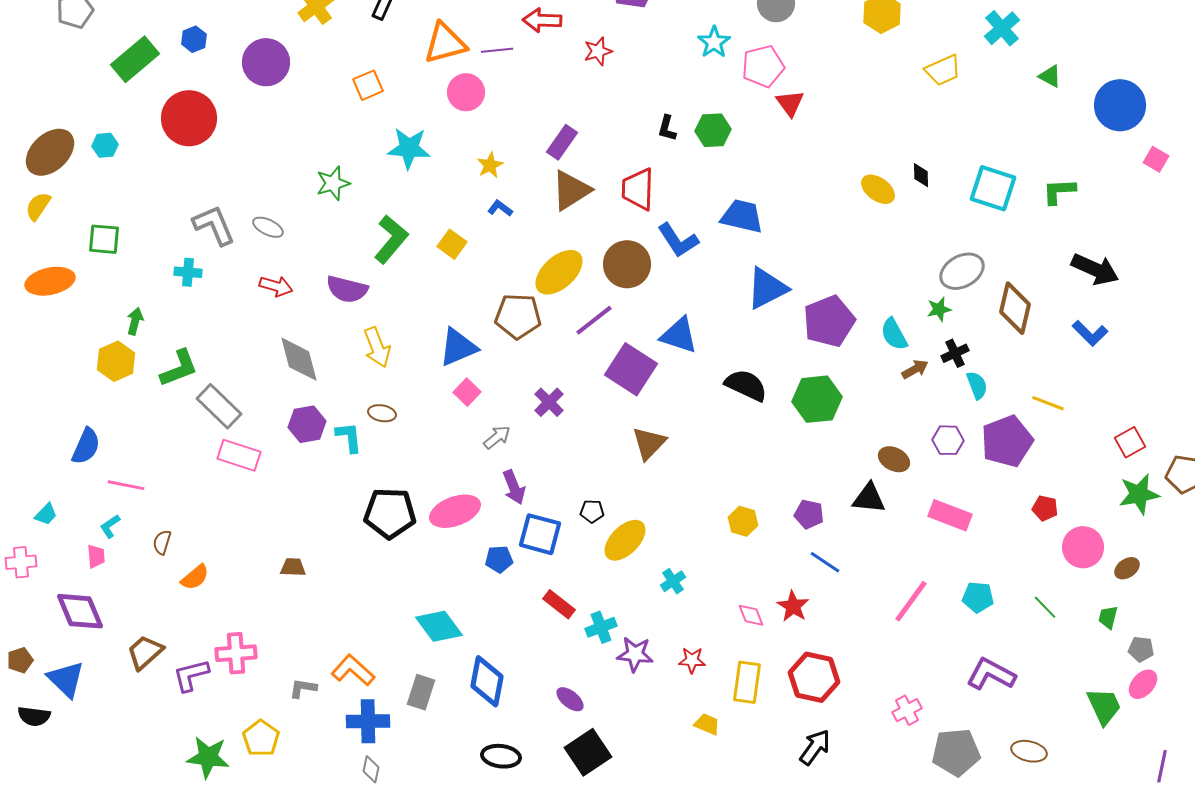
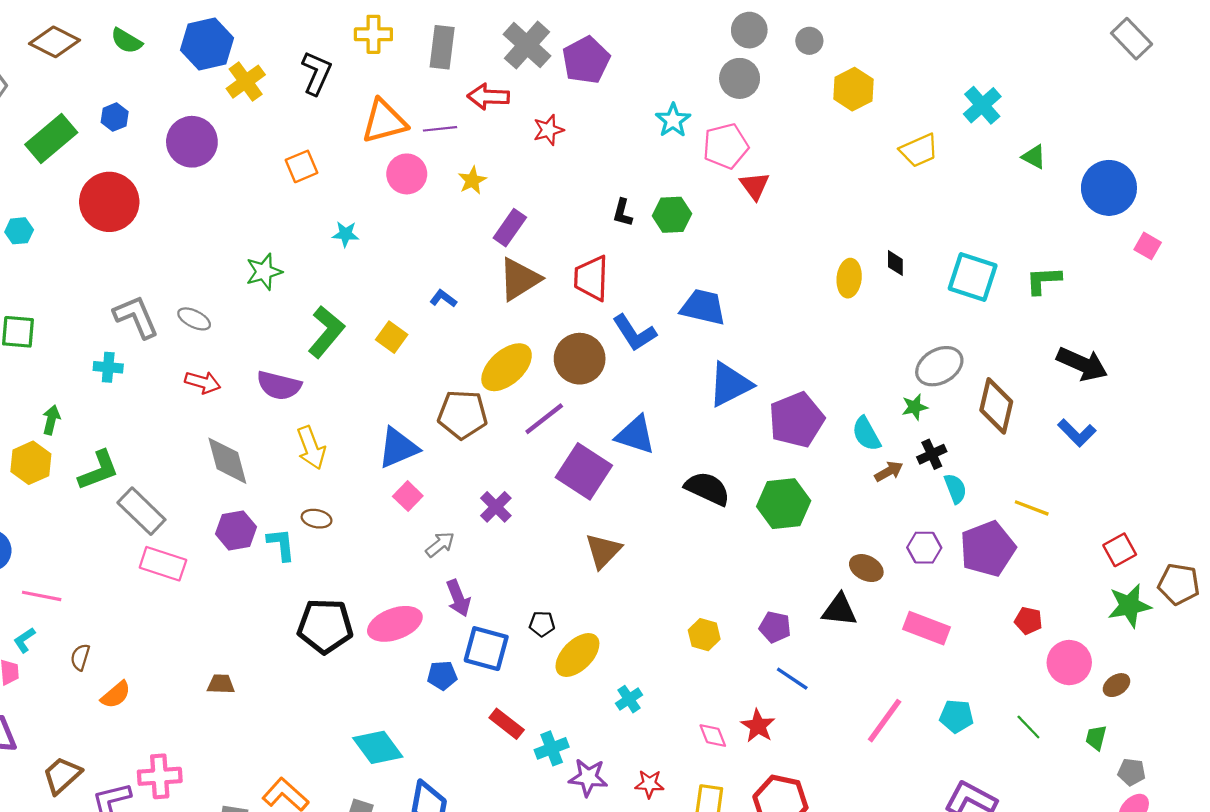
cyan star: (409, 148) -> (346, 234), size x0.6
yellow star: (490, 165) -> (472, 180), moved
yellow ellipse: (878, 189) -> (849, 278), turned 60

